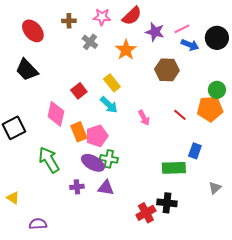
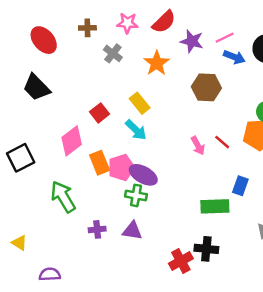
pink diamond: (56, 114) -> (72, 141), turned 40
pink arrow: (144, 118) -> (198, 146), moved
purple ellipse: (93, 163) -> (143, 175), moved

